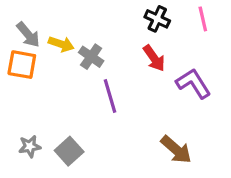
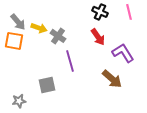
gray star: (30, 146) -> (19, 101), moved
brown arrow: (176, 150) -> (112, 79), moved
gray square: (69, 151) -> (47, 85), moved, turned 30

